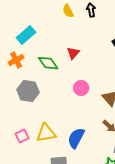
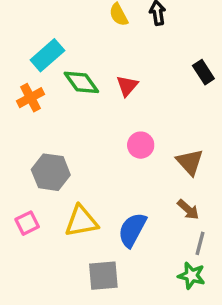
green diamond: (48, 63) -> (81, 82), moved
gray hexagon: (28, 91) -> (51, 172), moved
pink square: (22, 136) -> (27, 223), moved

